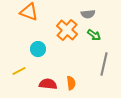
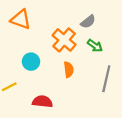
gray semicircle: (88, 14) -> (88, 22), turned -32
orange semicircle: (71, 83) -> (69, 70), moved

